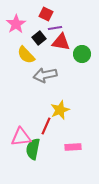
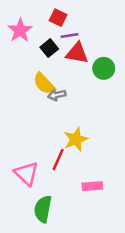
yellow semicircle: (26, 55) -> (44, 84), moved
gray arrow: (45, 75) -> (57, 95), size x0.6
pink triangle: (21, 137) -> (26, 174), turned 50
green semicircle: (33, 149) -> (43, 209), moved

